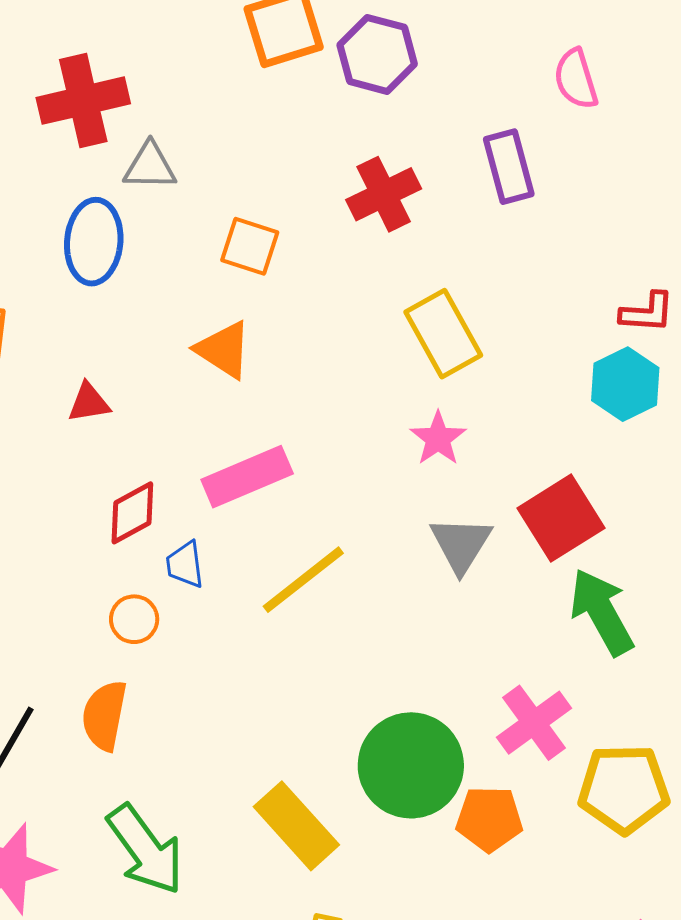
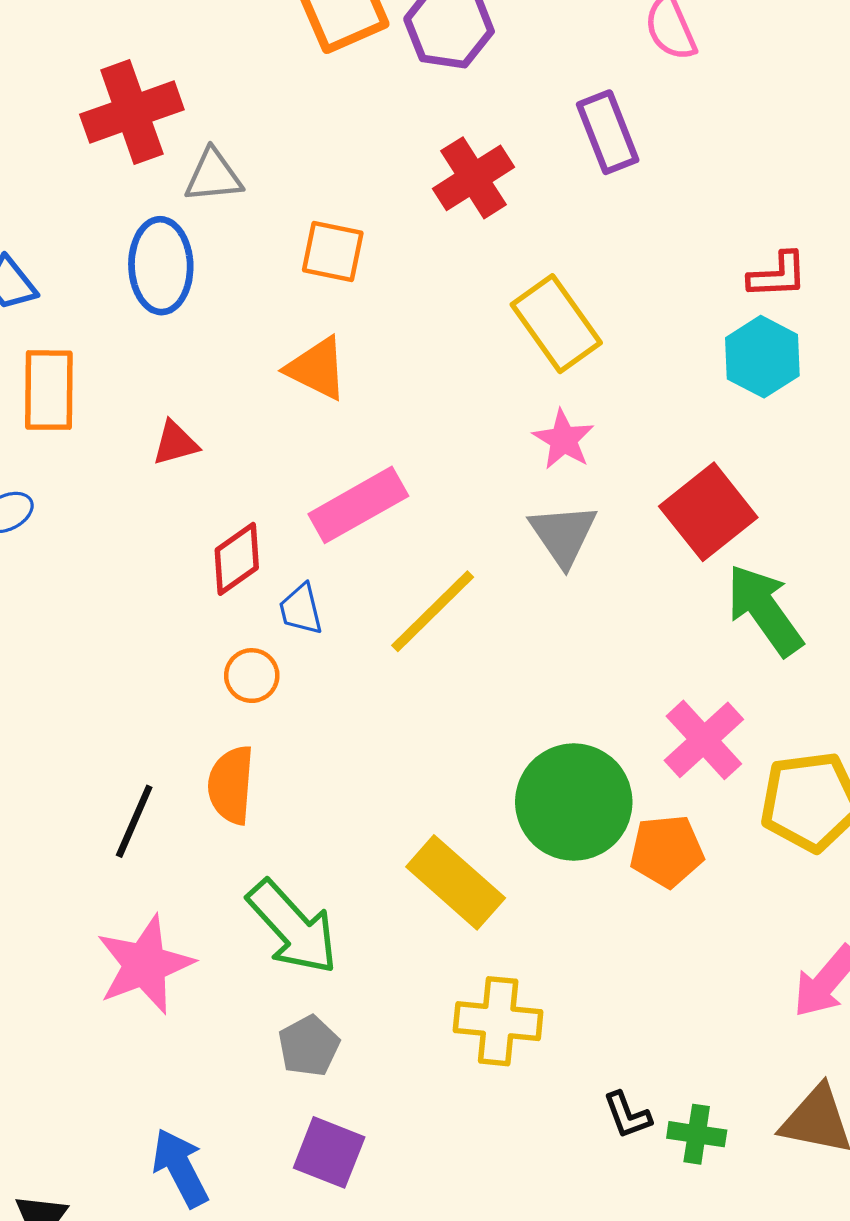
gray triangle: (461, 544) -> (563, 535), moved

